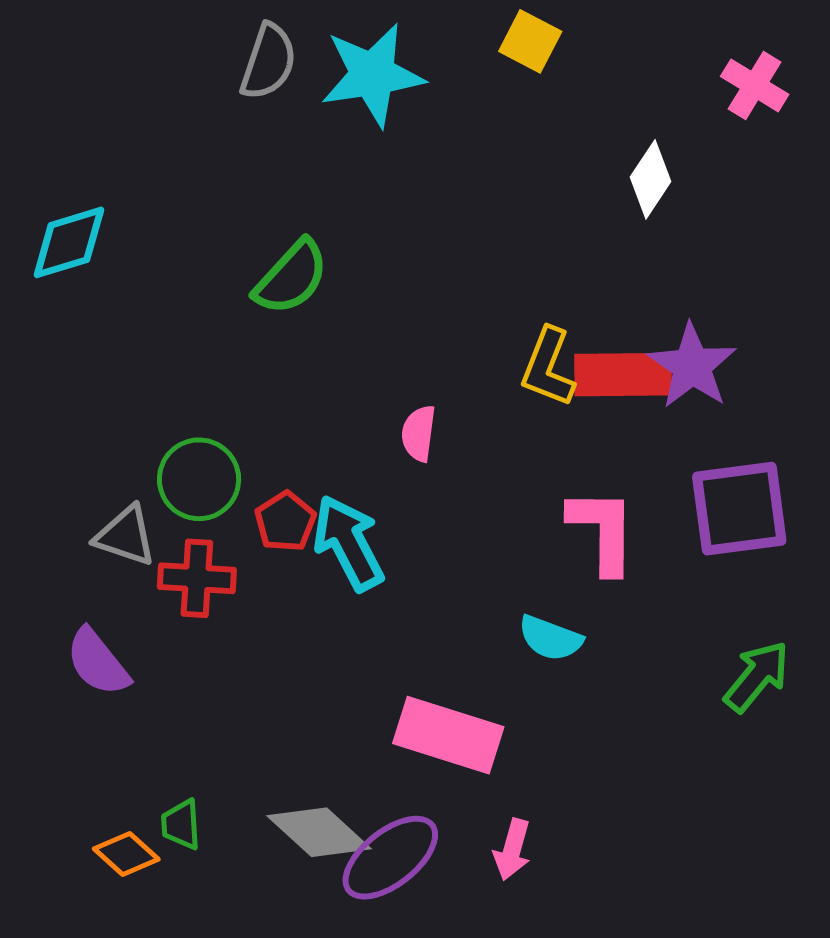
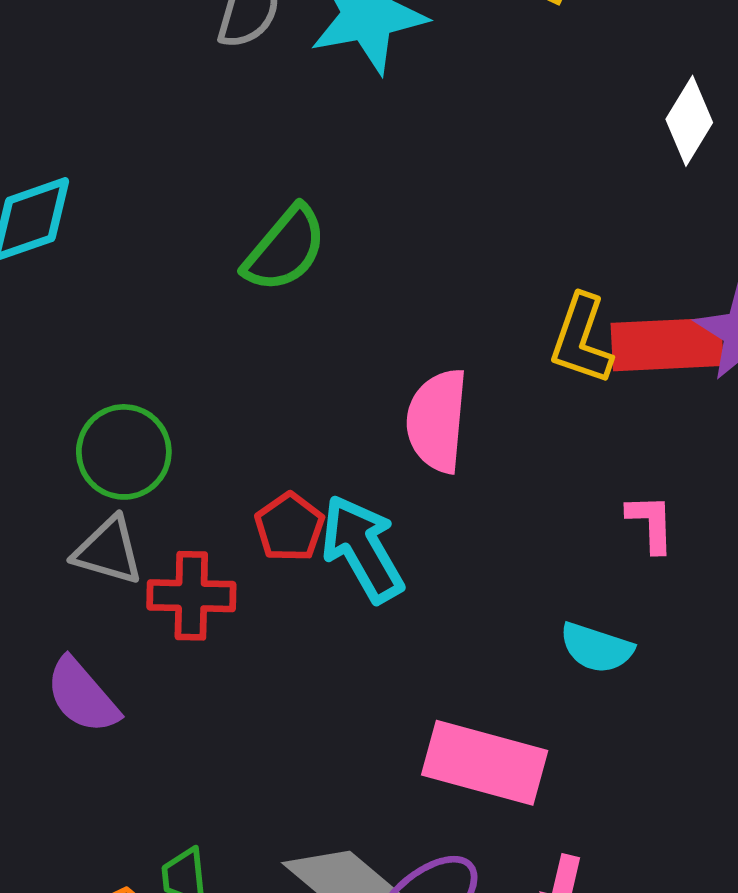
pink semicircle: (419, 433) -> (437, 421), size x1.6
green circle: (199, 479) -> (124, 452), moved
pink L-shape: (602, 531) -> (651, 523), size x0.6

